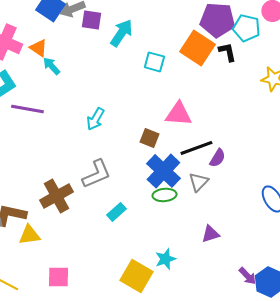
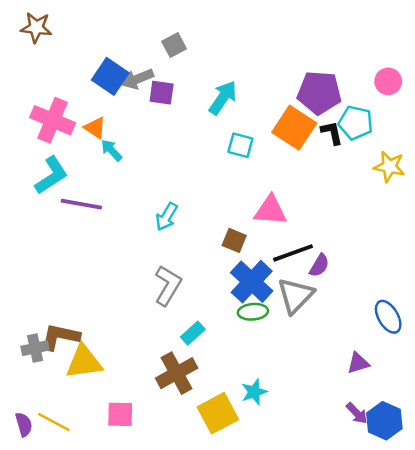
cyan pentagon: (246, 28) -> (356, 123), moved
cyan arrow: (121, 33) -> (223, 98), moved
gray L-shape: (96, 174) -> (168, 285), turned -36
gray triangle: (198, 182) -> (295, 295), size x1.5
brown cross: (56, 196) -> (177, 373), moved
purple triangle: (210, 234) -> (358, 363), moved
yellow triangle: (29, 235) -> (84, 362), size x1.4
yellow square: (136, 276) -> (218, 413), turned 32

